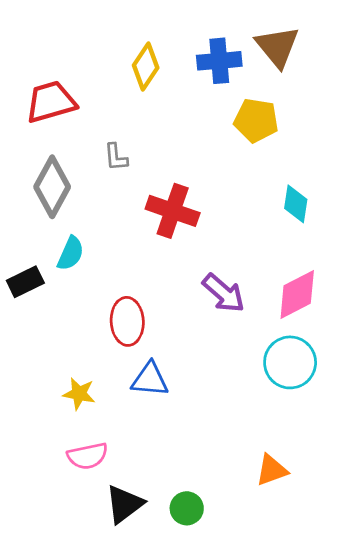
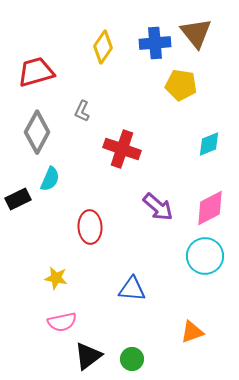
gray L-shape: (116, 157) -> (82, 111), turned 30
cyan diamond: (296, 204) -> (209, 144), turned 60
blue triangle: (150, 379) -> (132, 289), moved

